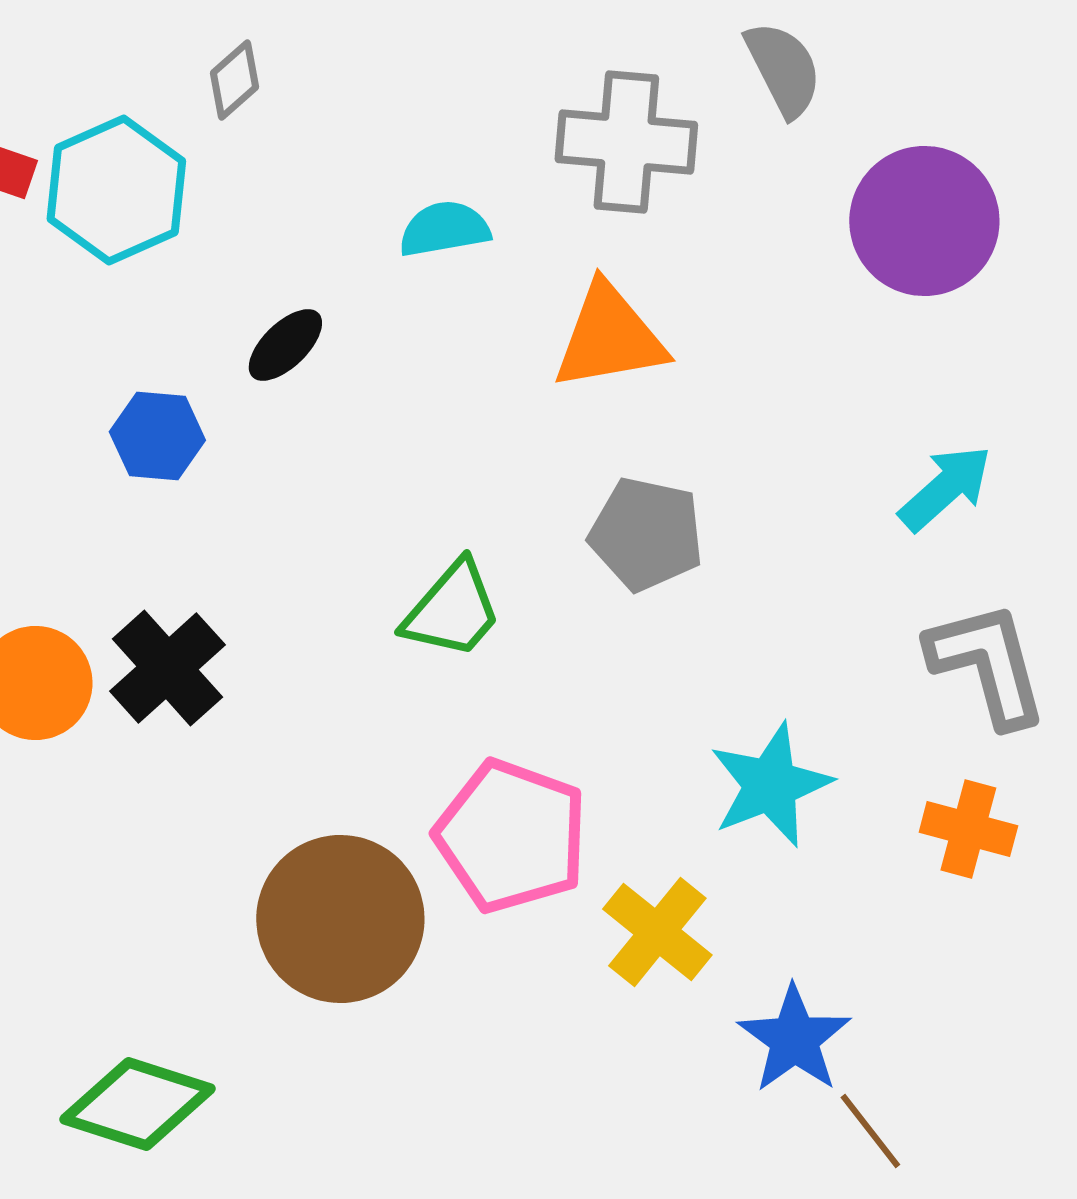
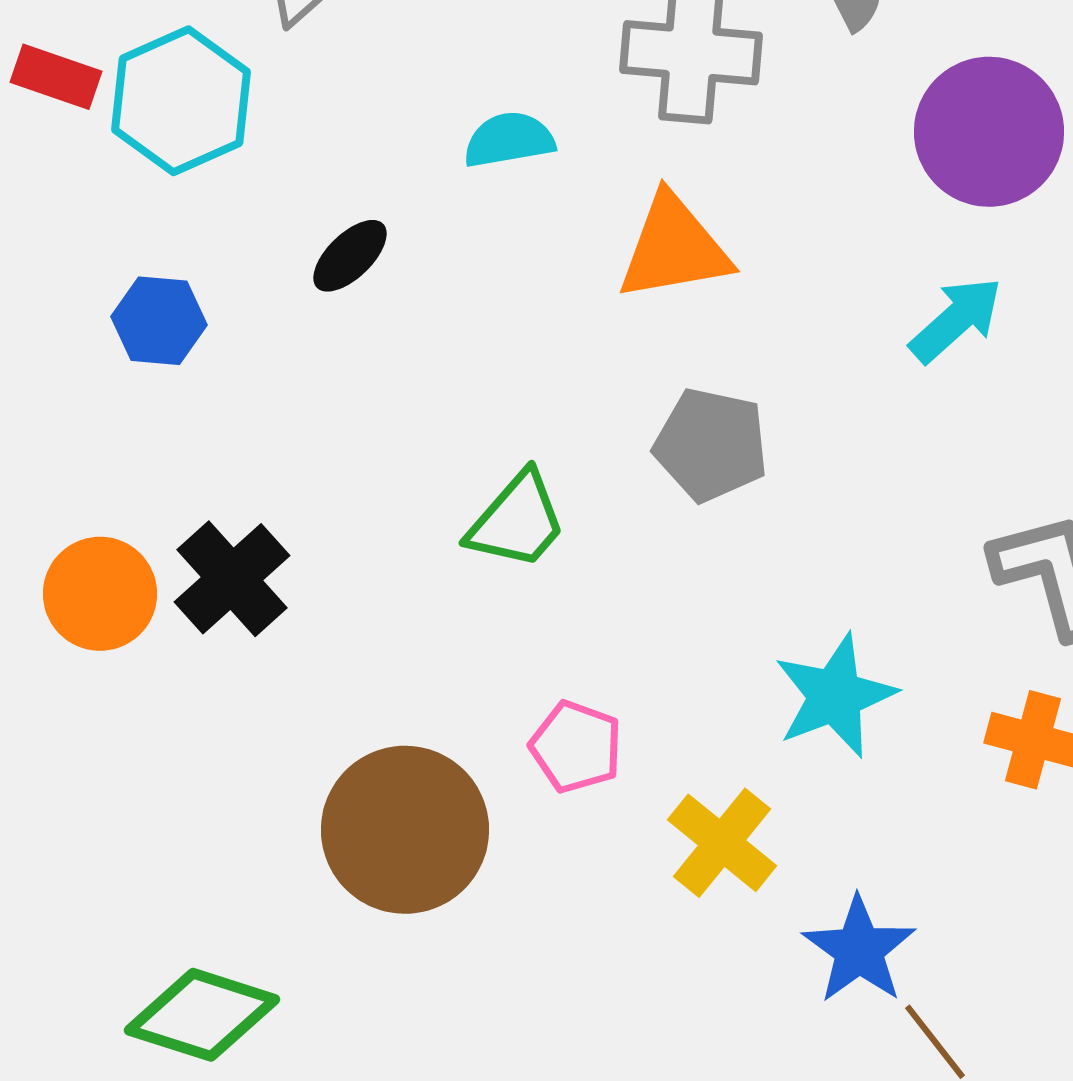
blue hexagon: (157, 436) -> (159, 321), moved
cyan arrow: (945, 488) -> (956, 320), moved
pink pentagon: (511, 836) -> (576, 747), size x0.6

